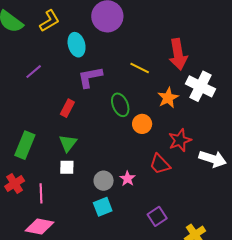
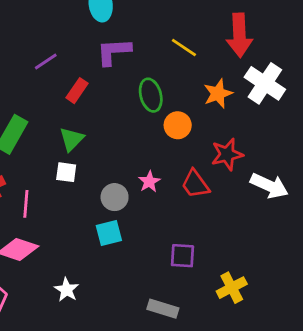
purple line: (34, 72) -> (46, 62), moved
pink star: (127, 179) -> (149, 182), moved
purple square: (157, 216) -> (183, 256), turned 30

